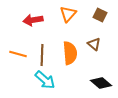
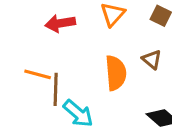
brown line: (42, 55) -> (56, 89), moved

